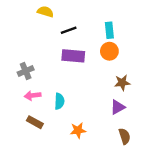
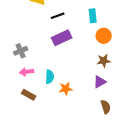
orange circle: (109, 51) -> (104, 36), moved
purple rectangle: (73, 56) -> (62, 38), turned -30
orange star: (78, 130) -> (66, 89), moved

